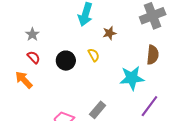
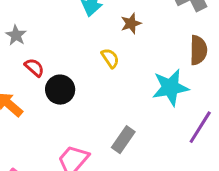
red semicircle: (34, 57) -> (34, 67), moved
black circle: (66, 61) -> (60, 90), moved

